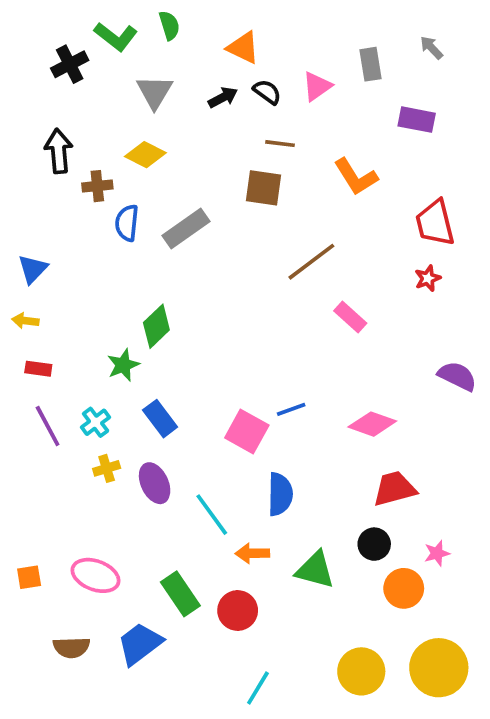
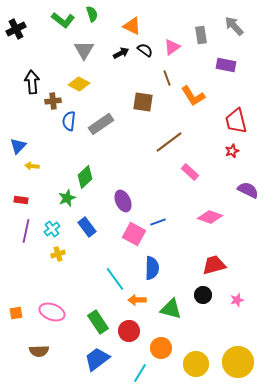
gray arrow: (431, 48) -> (234, 26), size x1.5
black cross: (70, 64) -> (16, 29), moved
brown line: (280, 144) -> (167, 78), moved, turned 63
yellow arrow: (25, 321) -> (32, 166), moved
purple semicircle: (457, 376) -> (248, 190), moved
pink diamond: (372, 424) -> (210, 217), moved
purple line: (48, 426) -> (26, 231), turned 40
purple ellipse: (155, 483) -> (123, 201), moved
orange circle: (404, 588) -> (161, 348), moved
blue trapezoid: (140, 644) -> (97, 359), moved

